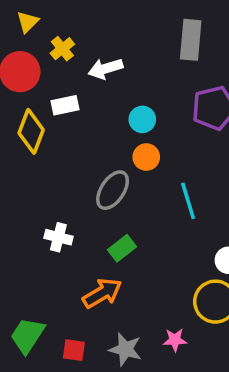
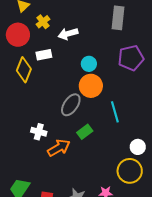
orange circle: (146, 157) -> (91, 86), size x1.5
green rectangle: (122, 248) -> (85, 132), moved
orange arrow: (102, 293) -> (59, 148), moved

